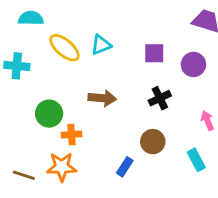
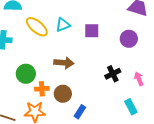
purple square: (154, 53) -> (92, 31), moved
black cross: (160, 98) -> (113, 74), moved
brown circle: (153, 142) -> (63, 94), moved

